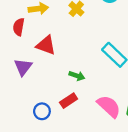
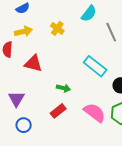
purple triangle: (23, 67) -> (16, 99), moved
blue circle: (42, 111) -> (24, 125), moved

